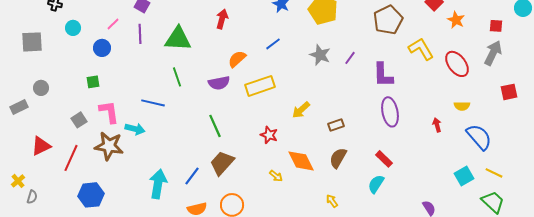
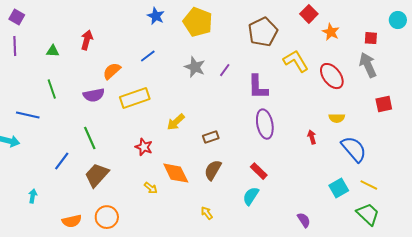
red arrow: (222, 19) -> (87, 40), moved
green triangle: (178, 39) -> (53, 51), size x0.5
gray arrow: (493, 53) -> (368, 65), turned -50
blue line: (192, 176) -> (62, 161), moved
cyan arrow: (158, 184) -> (33, 196), size x0.5

